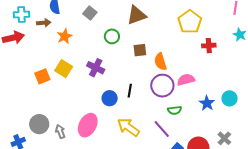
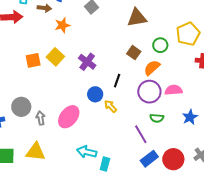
green circle: (112, 36) -> (160, 45), moved
brown square: (140, 50) -> (134, 53), turned 32
orange semicircle: (160, 62) -> (152, 68), turned 54
black line: (130, 91) -> (117, 81), moved
yellow arrow: (128, 127) -> (110, 106), moved, size x0.6

